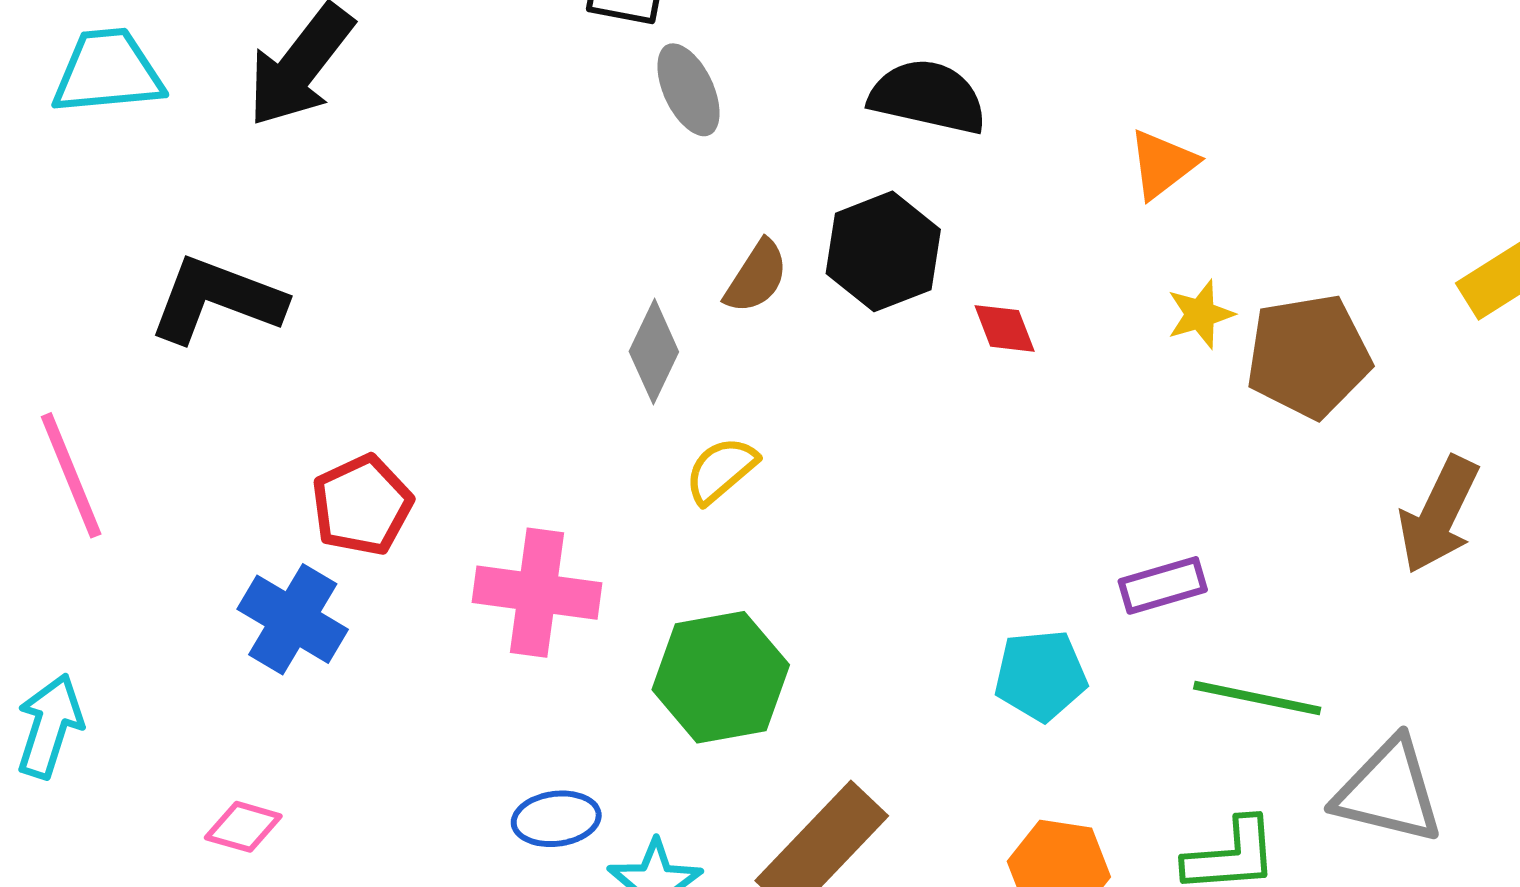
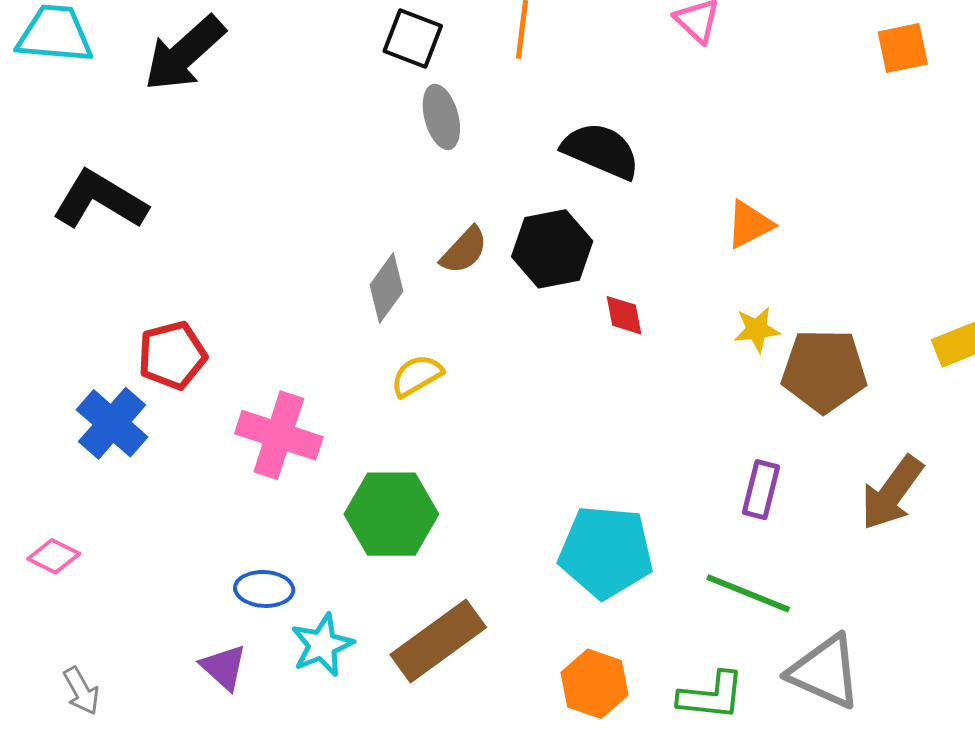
purple rectangle: (1163, 585) -> (761, 490), moved, turned -70
cyan pentagon: (1041, 675) -> (606, 552), size x1.5

